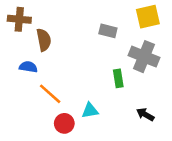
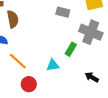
green rectangle: (118, 78) -> (71, 49), turned 40
cyan triangle: (90, 111) -> (53, 65), moved

